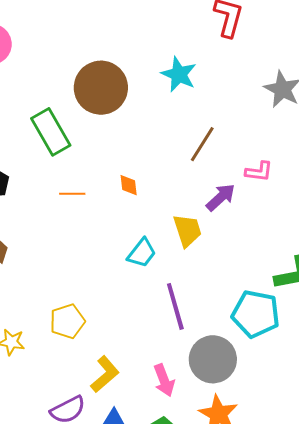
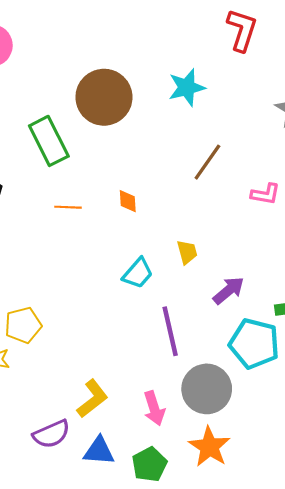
cyan star: (179, 74) -> (187, 87), turned 30
purple arrow: (221, 197) -> (229, 290), moved
yellow trapezoid: (187, 230) -> (187, 252), size x0.7
yellow pentagon: (67, 321) -> (23, 325), moved

